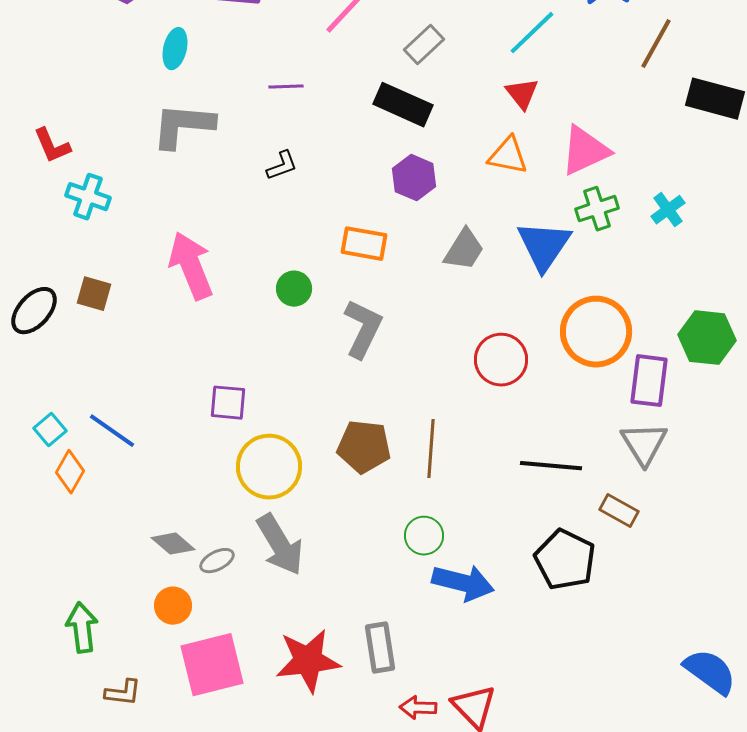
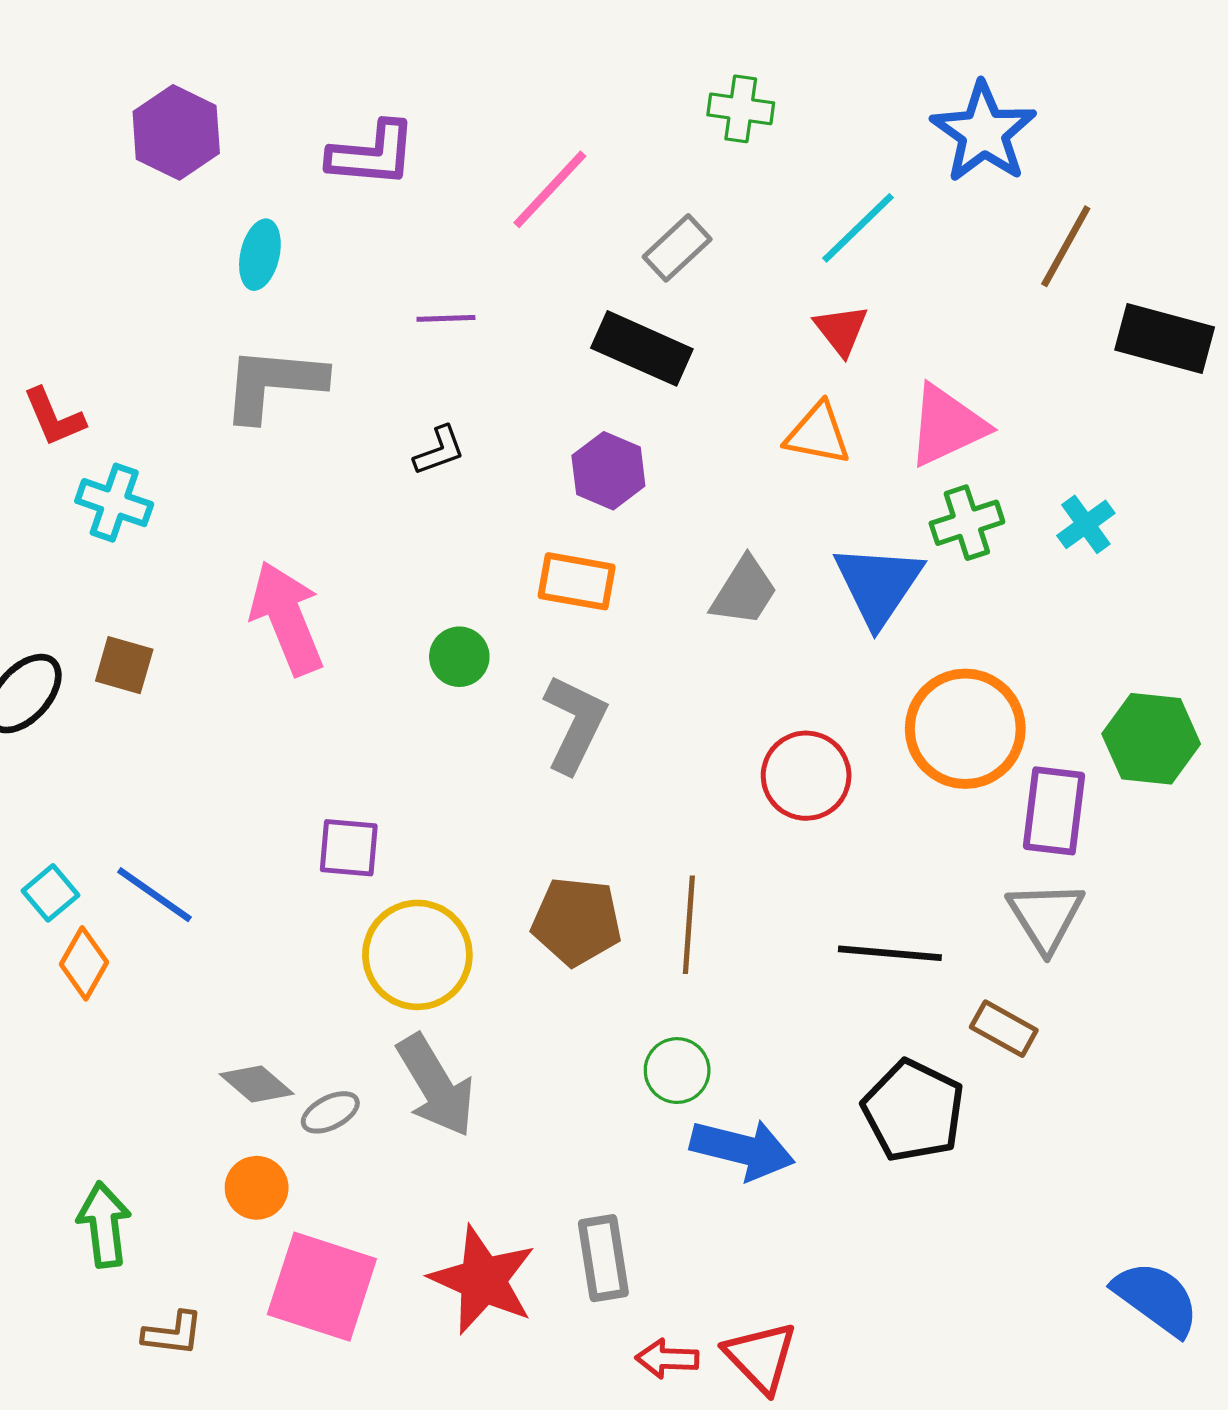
purple hexagon: (414, 178) -> (608, 471), moved
red star: (308, 661) -> (483, 1280), turned 30
pink square: (212, 665) -> (322, 1287), turned 32

